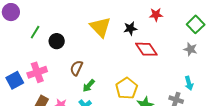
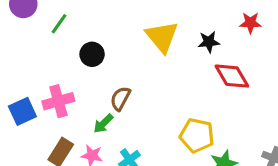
green line: (35, 32) -> (59, 24), moved
green arrow: (89, 86) -> (103, 124), moved
yellow pentagon: (127, 88) -> (197, 135), turned -30

